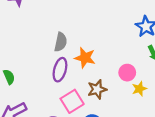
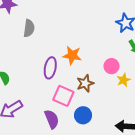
gray semicircle: (61, 42) -> (29, 28), moved
pink square: (72, 101) -> (63, 96), turned -30

